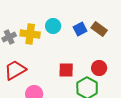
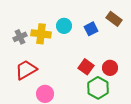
brown rectangle: (99, 29) -> (114, 19), moved
red square: (66, 70) -> (86, 67), moved, turned 35

